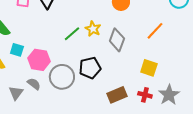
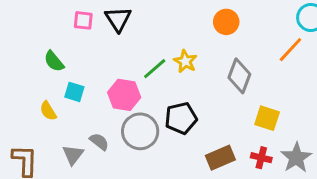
orange line: (155, 31) -> (290, 50), moved
gray diamond: (117, 40) -> (239, 76), moved
pink hexagon: (39, 60) -> (124, 95), moved

